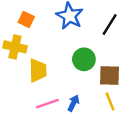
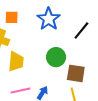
orange square: (26, 20) -> (12, 17), turned -32

